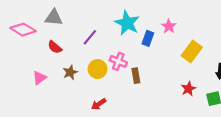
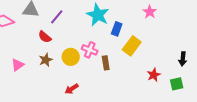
pink star: (169, 26) -> (150, 12), moved
purple line: (90, 37) -> (57, 17), moved
red semicircle: (55, 47) -> (45, 37), moved
yellow rectangle: (192, 51) -> (132, 46), moved

